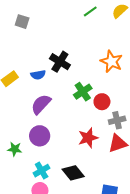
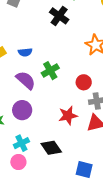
black cross: (60, 62) -> (59, 16), moved
green cross: (83, 92) -> (50, 71), moved
purple semicircle: (41, 104) -> (26, 80), turned 85

